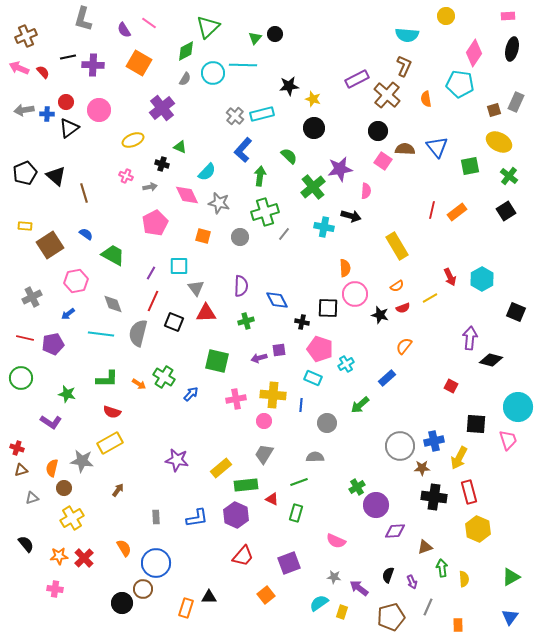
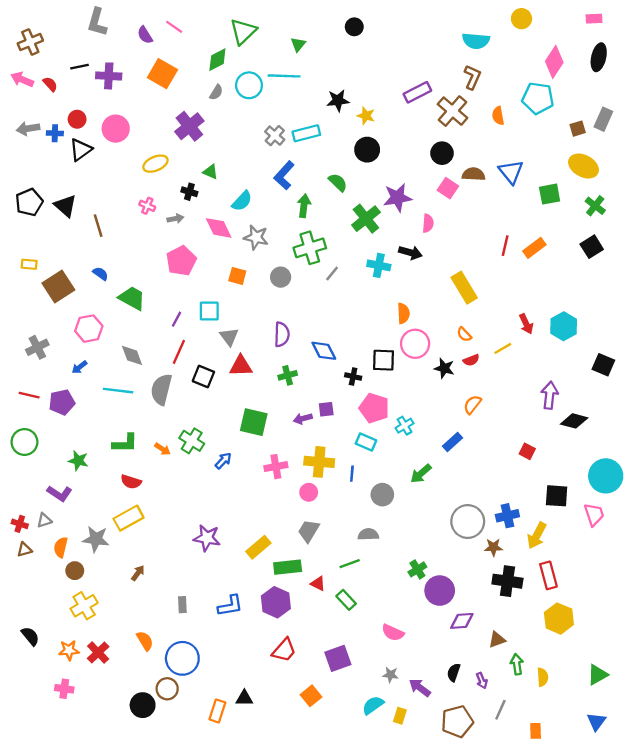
black circle: (275, 34) -> (354, 27), moved
orange semicircle: (397, 286) -> (464, 334), turned 80
gray triangle: (32, 498) -> (44, 520), moved
green rectangle: (296, 513) -> (346, 600), turned -60

